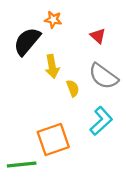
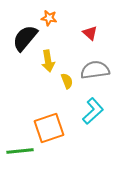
gray semicircle: (103, 76) -> (95, 70), turned 136

